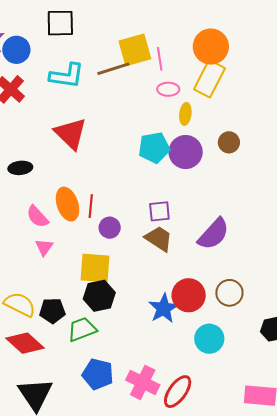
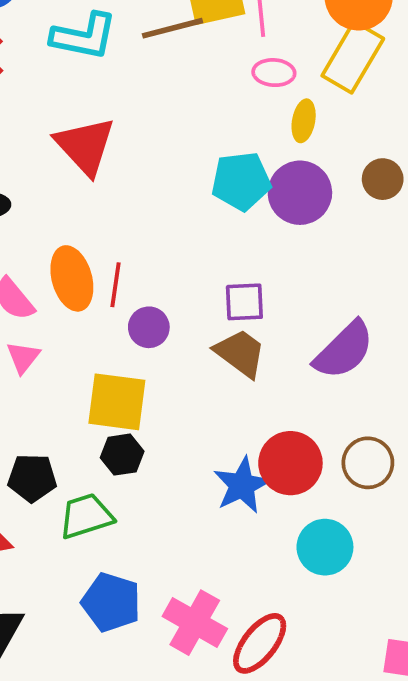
black hexagon: (99, 296) -> (122, 455), size x0.7

